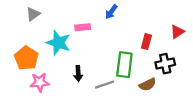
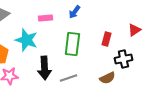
pink rectangle: (83, 27) -> (45, 18), moved
green rectangle: (124, 65) -> (72, 44), moved
black arrow: (78, 74) -> (44, 68), size x1.6

